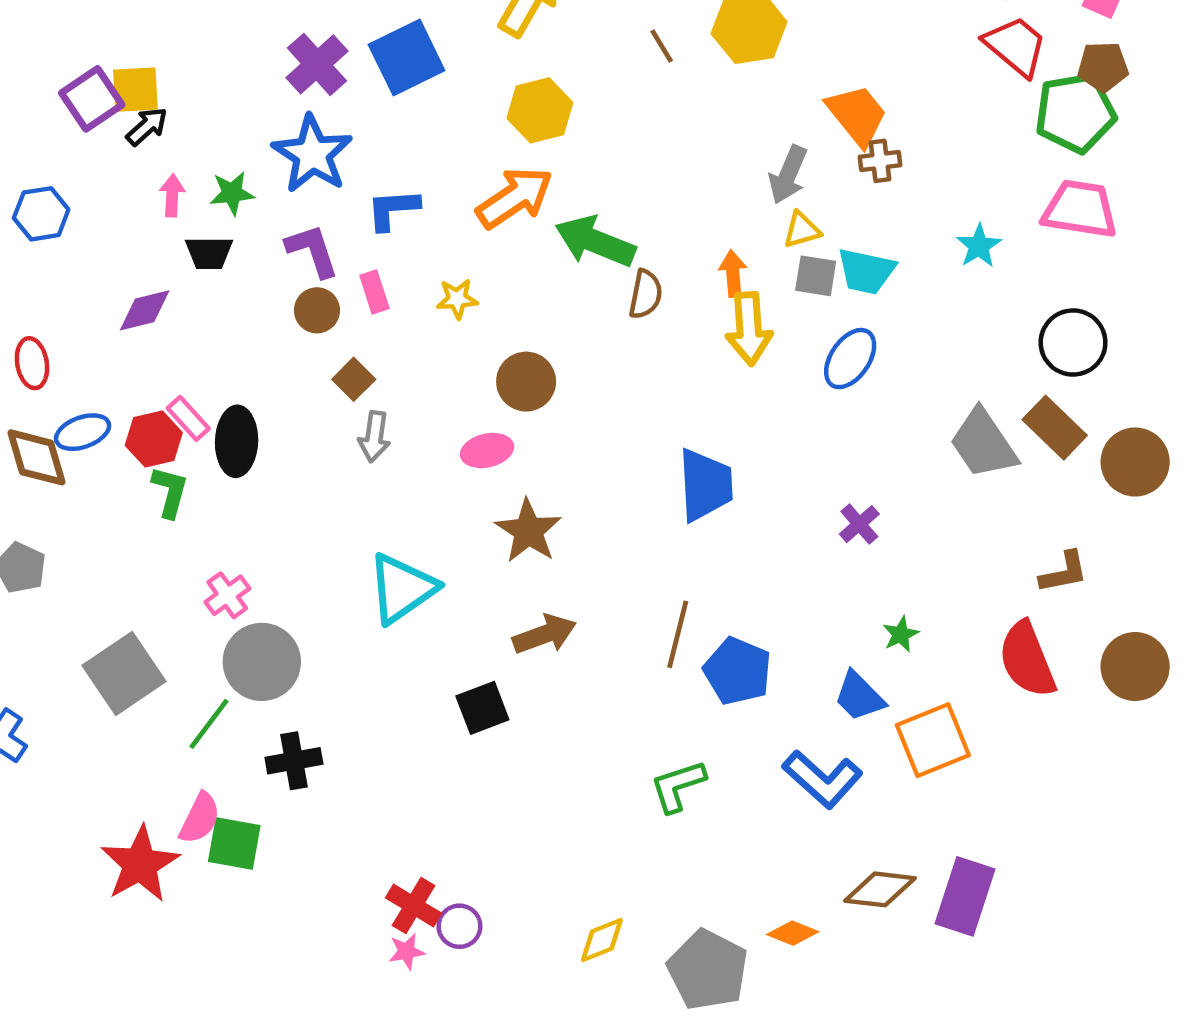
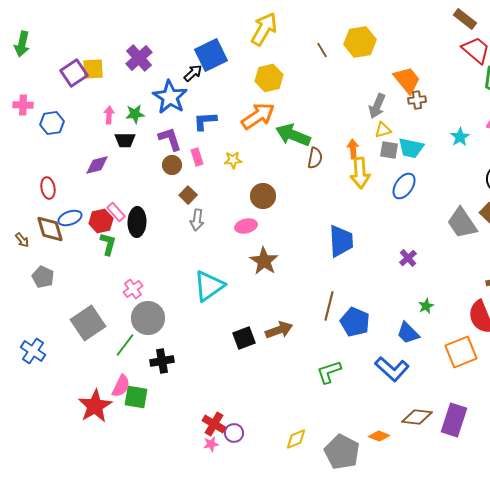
purple cross: (317, 64) -> (139, 58), moved
black arrow: (147, 126) -> (193, 73), moved
brown arrow: (544, 634) -> (279, 330), moved
orange square: (933, 740) -> (461, 352), moved

